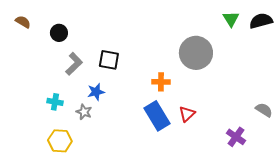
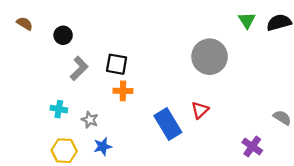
orange cross: (161, 82) -> (123, 91), moved
blue star: (96, 92) -> (103, 146), moved
red triangle: (187, 114) -> (200, 110), moved

